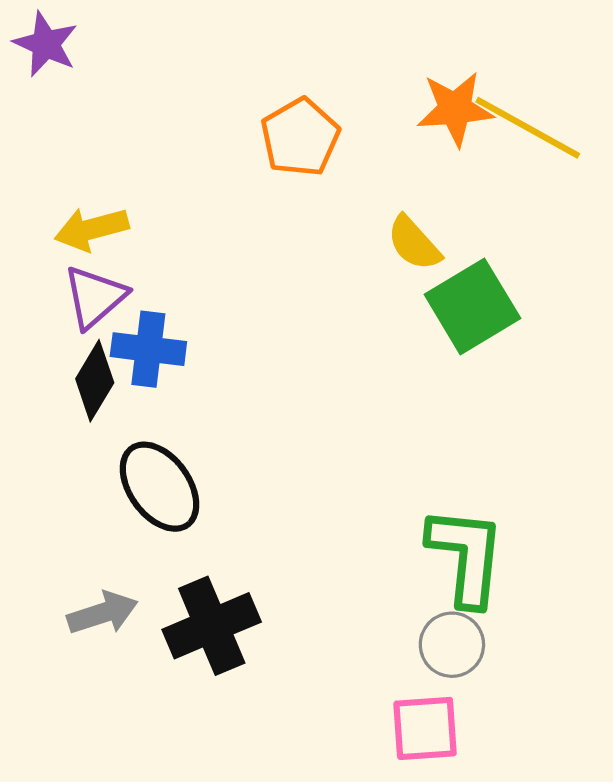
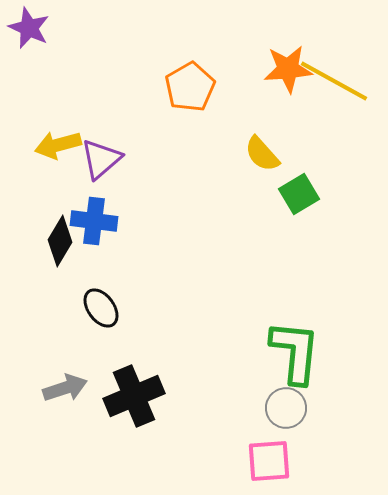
purple triangle: (95, 297) -> (101, 159), moved
green square: (472, 306) -> (299, 194), size x0.7
black ellipse: (160, 487) -> (101, 308), size x0.7

